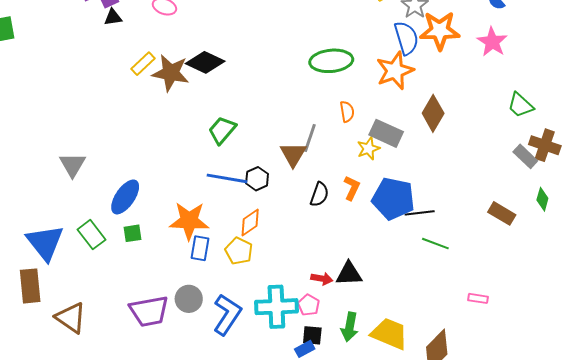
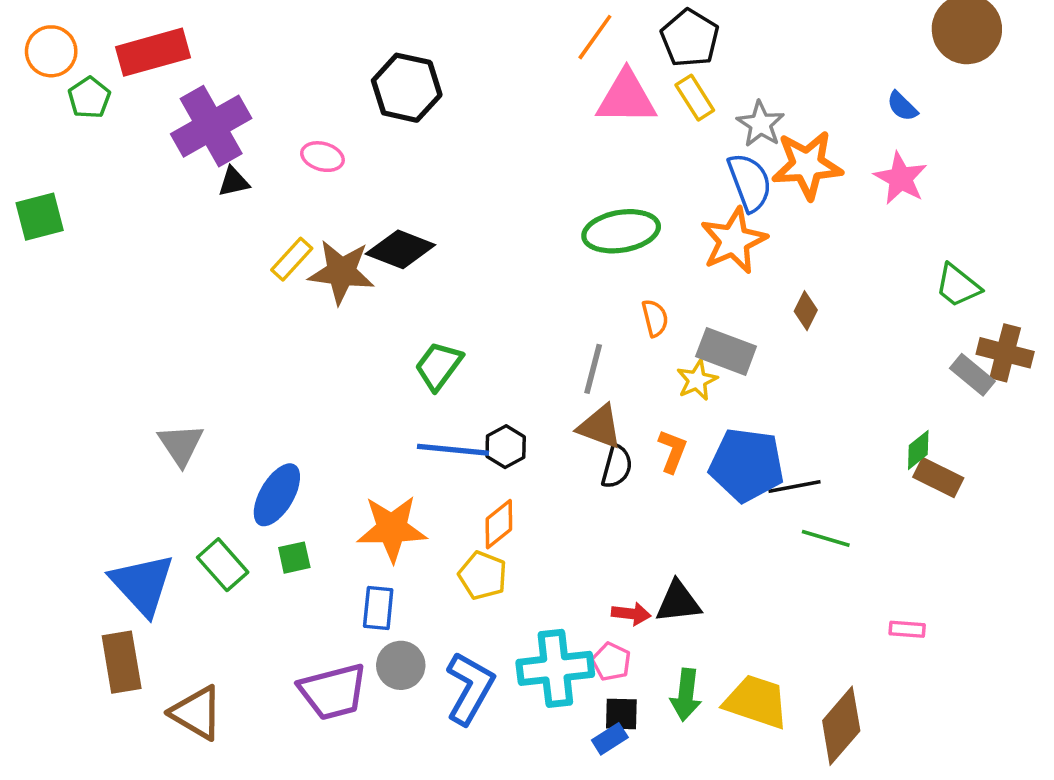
brown diamond: (433, 113) -> (806, 311), size x0.6
brown triangle: (293, 154) -> (600, 427), moved, turned -36
green diamond: (542, 199) -> (918, 450), moved, turned 40
blue rectangle: (200, 248) -> (378, 608), moved

